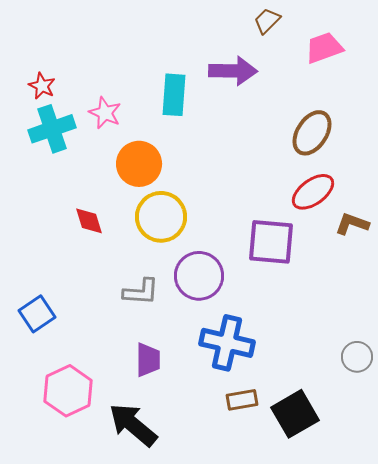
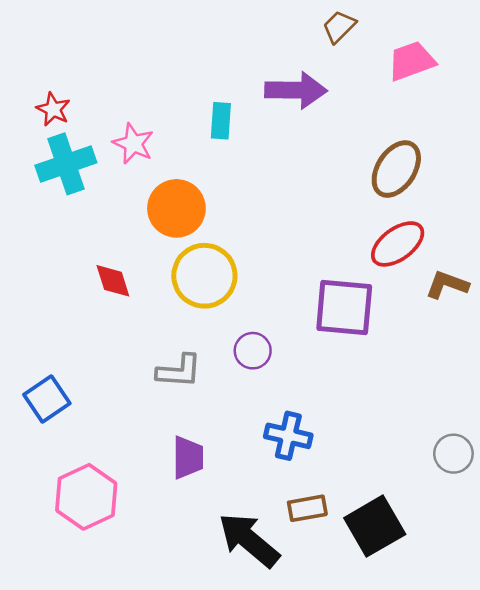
cyan rectangle: (174, 95) -> (221, 121), size x0.7
purple circle: (199, 276) -> (253, 351), size x0.6
blue cross: (227, 343) -> (288, 436), size x0.7
black arrow: (133, 425) -> (249, 540), moved

